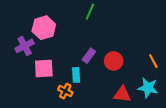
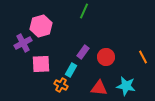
cyan rectangle: (76, 75) -> (71, 70), turned 32
cyan star: (148, 88) -> (126, 86), moved
red triangle: (122, 94) -> (99, 88), moved

